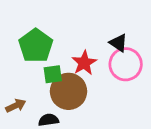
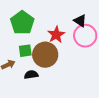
green square: (53, 74) -> (25, 51), moved

